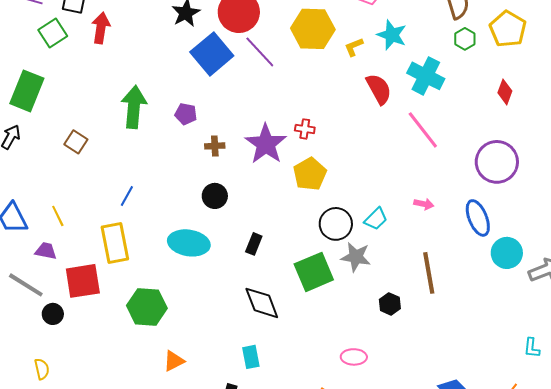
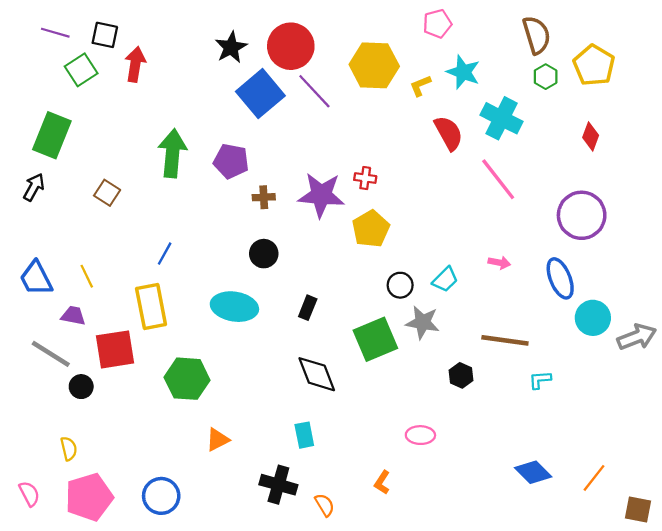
purple pentagon: (186, 114) -> (231, 161), size x1.4
purple star: (266, 144) -> (321, 195), turned -30
black circle: (336, 224) -> (400, 285), size x0.7
brown line: (429, 273) -> (505, 340), turned -72
cyan L-shape: (532, 348) -> (540, 380), moved, turned 80

